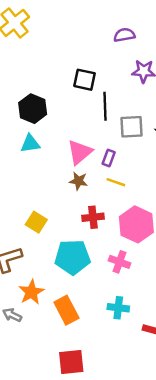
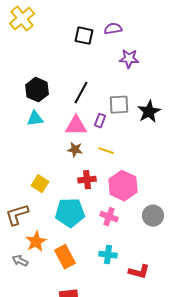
black square: (85, 80) -> (84, 36), moved
black line: (105, 106) -> (81, 93), moved, turned 30
pink triangle: (80, 152) -> (76, 126), turned 40
purple rectangle: (109, 158) -> (100, 121), moved

